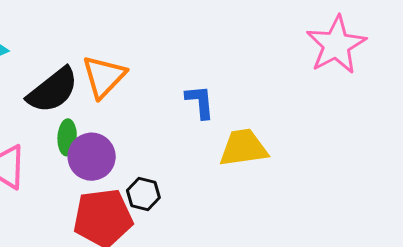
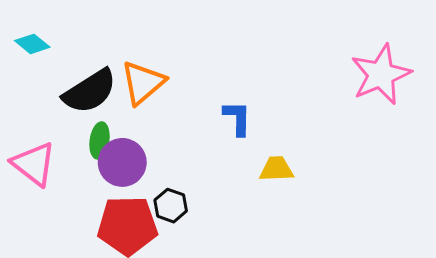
yellow trapezoid: (243, 148) -> (276, 169), size x0.7

